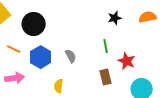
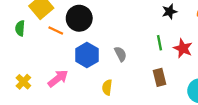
orange line: (14, 49) -> (56, 30), moved
red star: (127, 61) -> (183, 48), moved
pink arrow: (15, 78) -> (58, 78), turned -30

